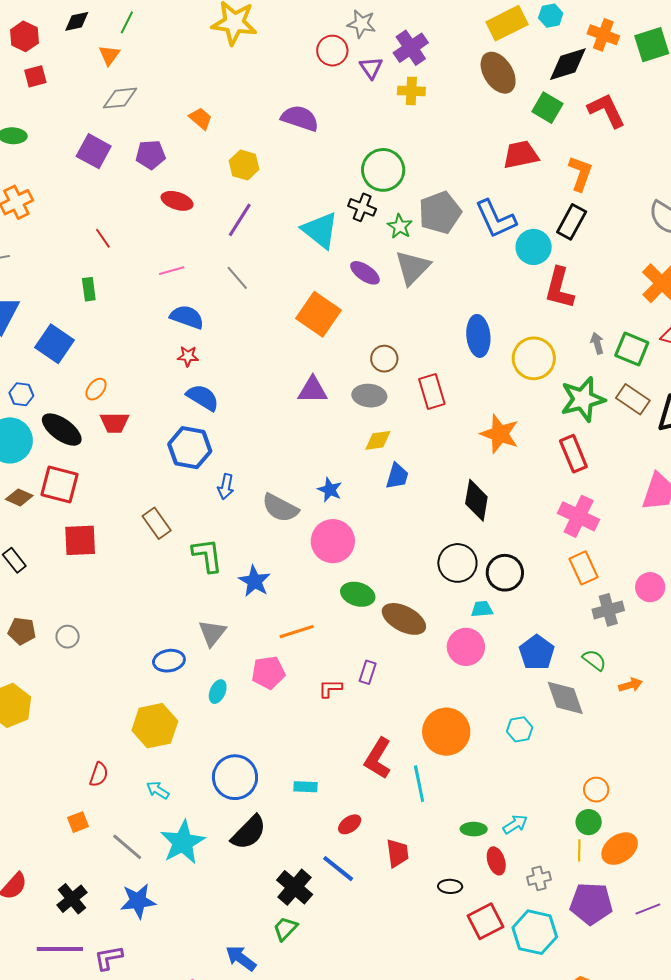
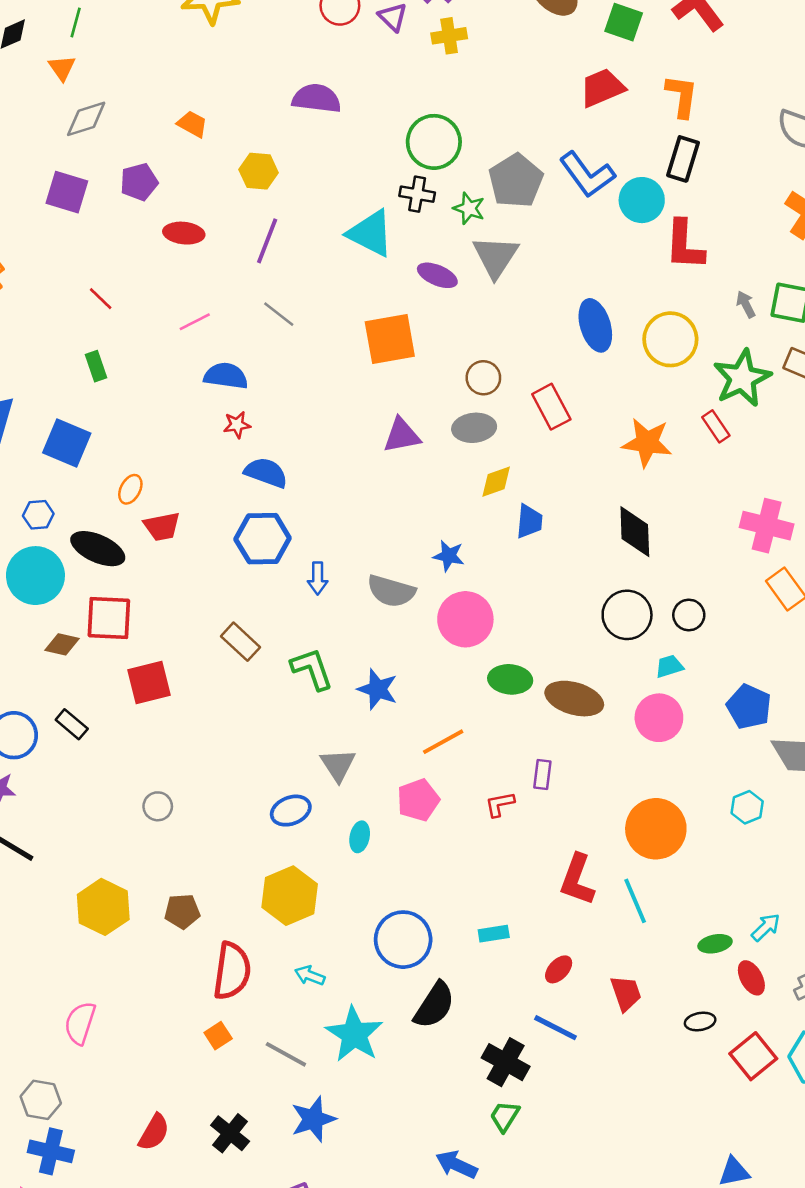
orange square: (319, 314) -> (390, 339), turned -33
red rectangle: (573, 454) -> (716, 426), moved, size x0.7
black circle: (505, 573) -> (689, 615), size x0.7
brown pentagon: (22, 631) -> (182, 911), moved
red semicircle: (99, 774) -> (232, 971), size x1.8

